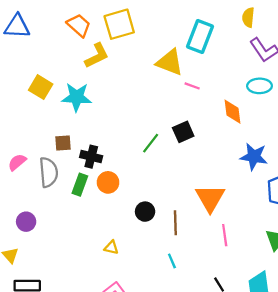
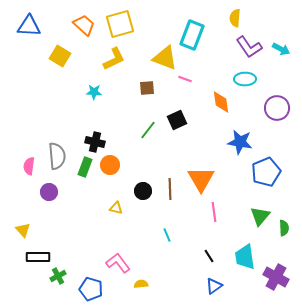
yellow L-shape: (97, 56) -> (114, 59), moved
yellow square: (41, 87) -> (60, 56), moved
cyan star: (77, 97) -> (94, 92), moved, size x0.6
brown square: (63, 143) -> (147, 88), moved
pink semicircle: (17, 162) -> (29, 166), moved, turned -42
purple circle: (26, 222) -> (49, 192), moved
brown line: (175, 223) -> (170, 189), moved
yellow triangle: (111, 247) -> (116, 208), moved

